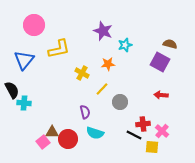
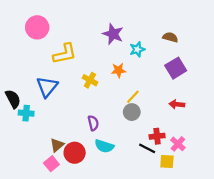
brown semicircle: (170, 44) -> (170, 37), moved
blue triangle: (24, 60) -> (47, 87), moved
purple square: (160, 62) -> (176, 68), turned 30
yellow line: (102, 89) -> (133, 97), moved
brown triangle: (52, 132) -> (57, 145), turned -40
pink square: (43, 142) -> (51, 164), moved

